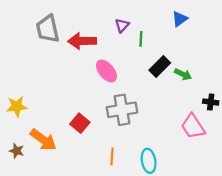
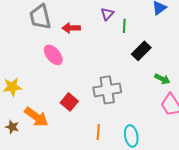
red arrow: (82, 41) -> (71, 28), size x0.7
pink ellipse: (106, 71) -> (53, 55), moved
green arrow: (183, 74) -> (162, 79), moved

